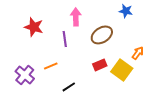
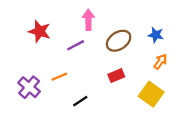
blue star: (126, 11) -> (156, 35), moved
purple line: (65, 39) -> (76, 45), turned 70
yellow square: (122, 70) -> (151, 94), moved

